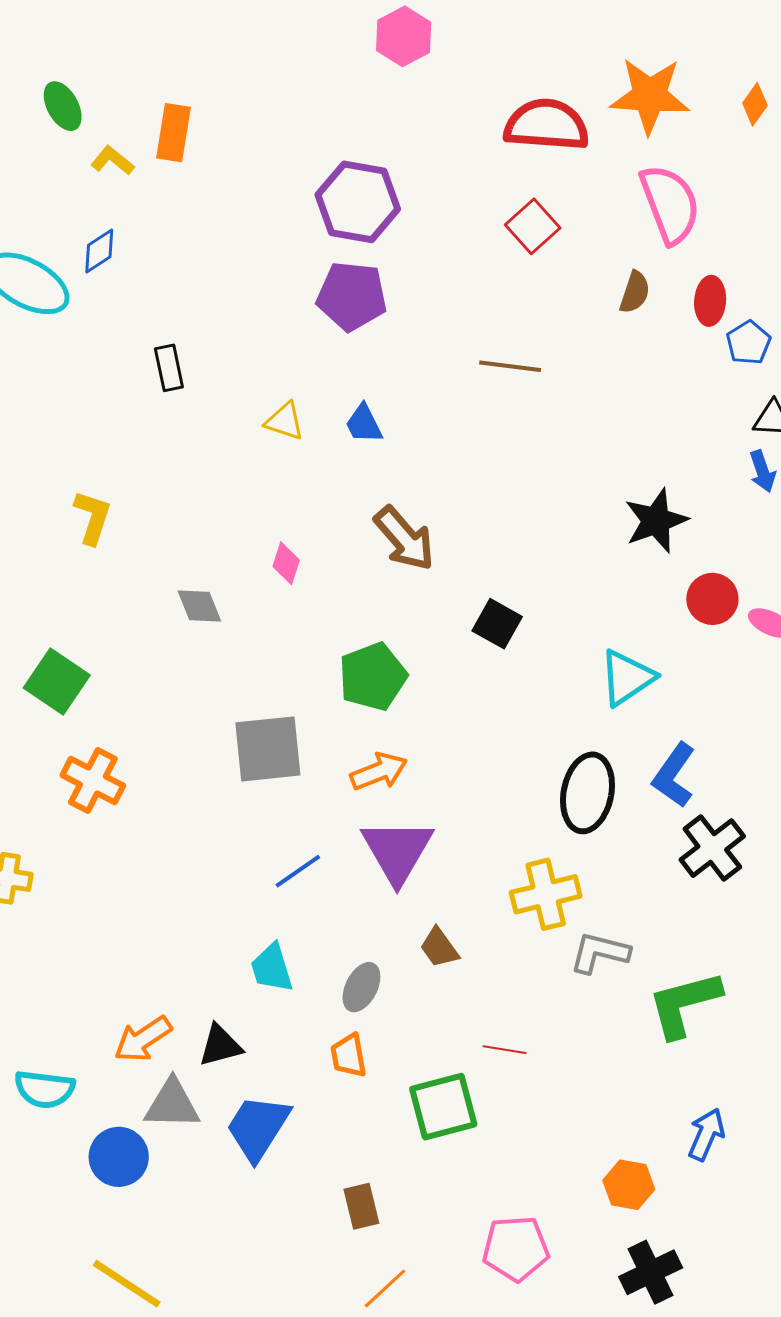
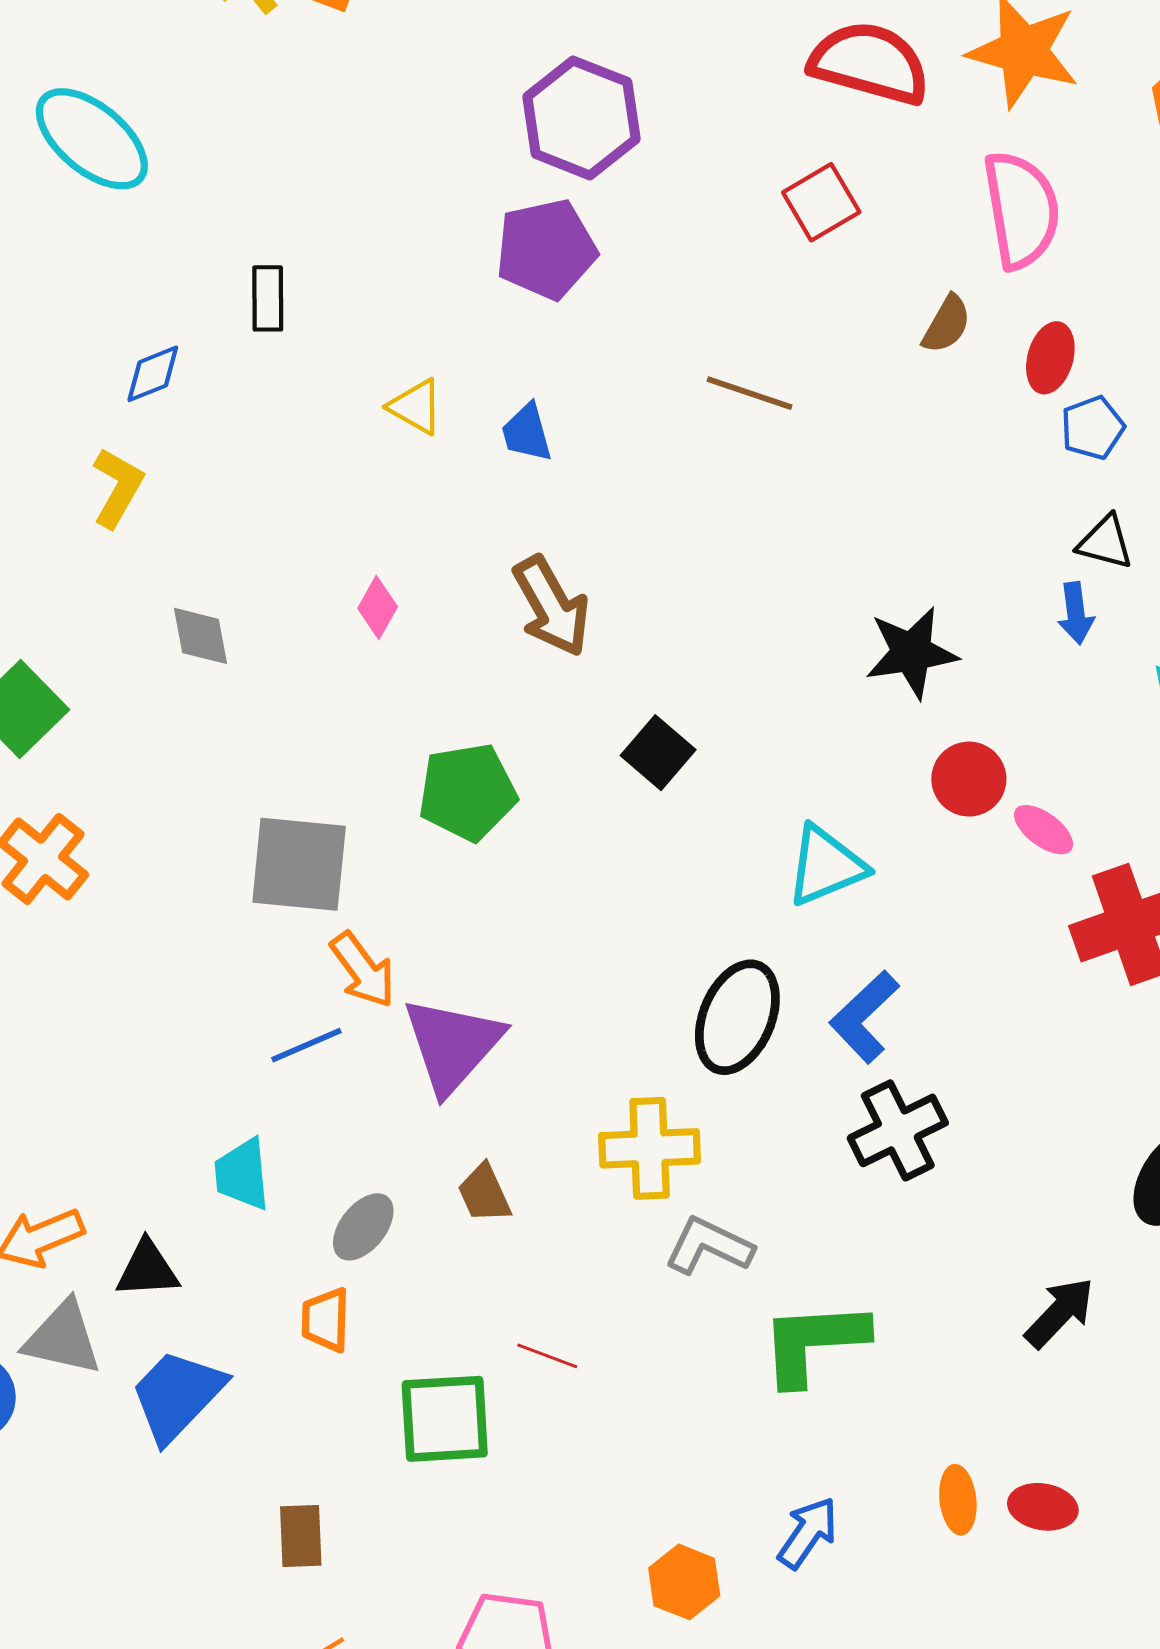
blue diamond: (99, 251) -> (153, 374), moved
purple pentagon: (352, 296) -> (546, 249), turned -30
gray diamond: (199, 606) -> (200, 636), moved
orange arrow: (379, 771) -> (363, 970), moved, turned 64

